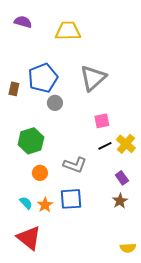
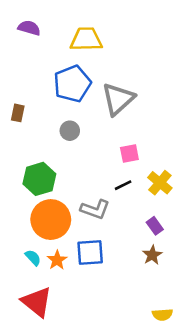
blue pentagon: (43, 78) -> (72, 84), moved
black line: (105, 146) -> (123, 185), moved
orange circle: (40, 173) -> (51, 220), size x2.0

